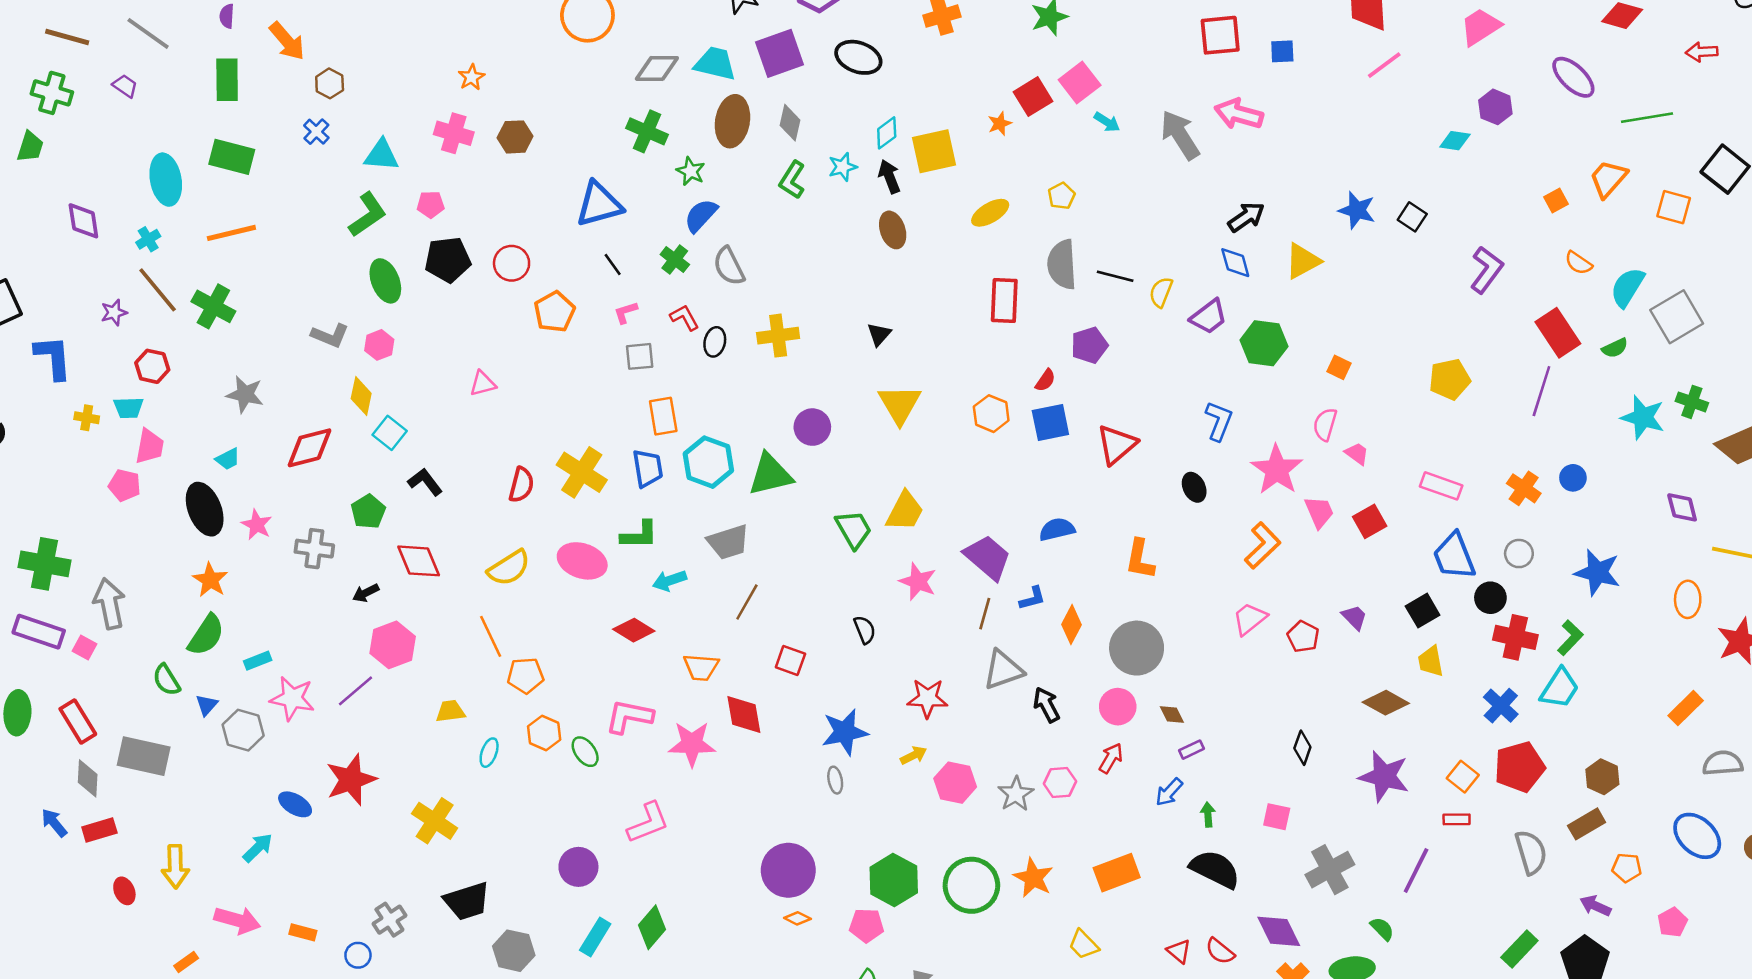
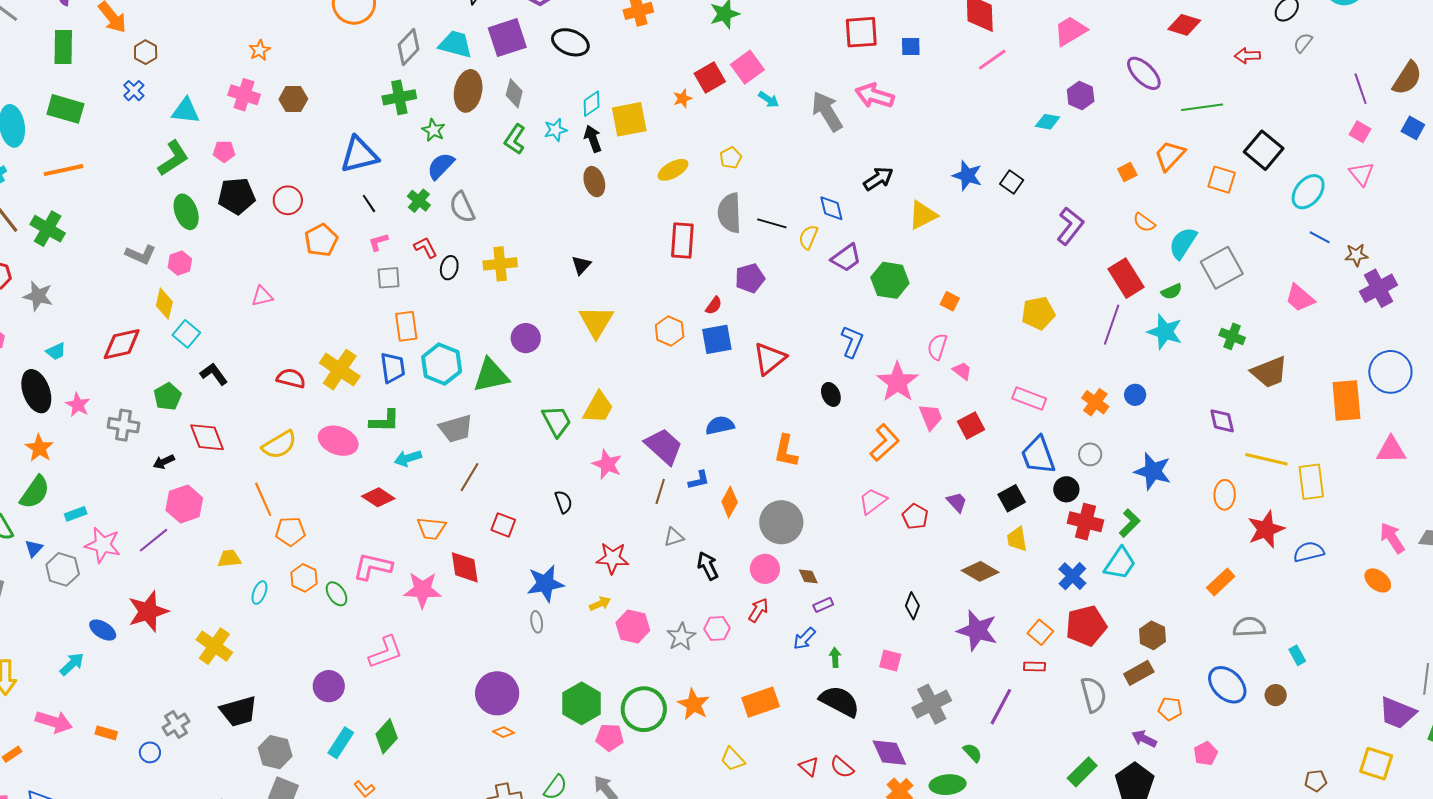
gray diamond: (657, 68) -> (409, 47), turned -48
green cross: (647, 131) -> (399, 97), turned -36
blue diamond: (1235, 263) -> (831, 208), moved
gray star: (245, 394) -> (38, 296), moved
cyan star: (1643, 417) -> (1165, 332), moved
red semicircle: (521, 485) -> (291, 378), turned -92
gray triangle: (1003, 670) -> (674, 537), size x0.6
pink pentagon: (867, 925) -> (610, 737), moved

